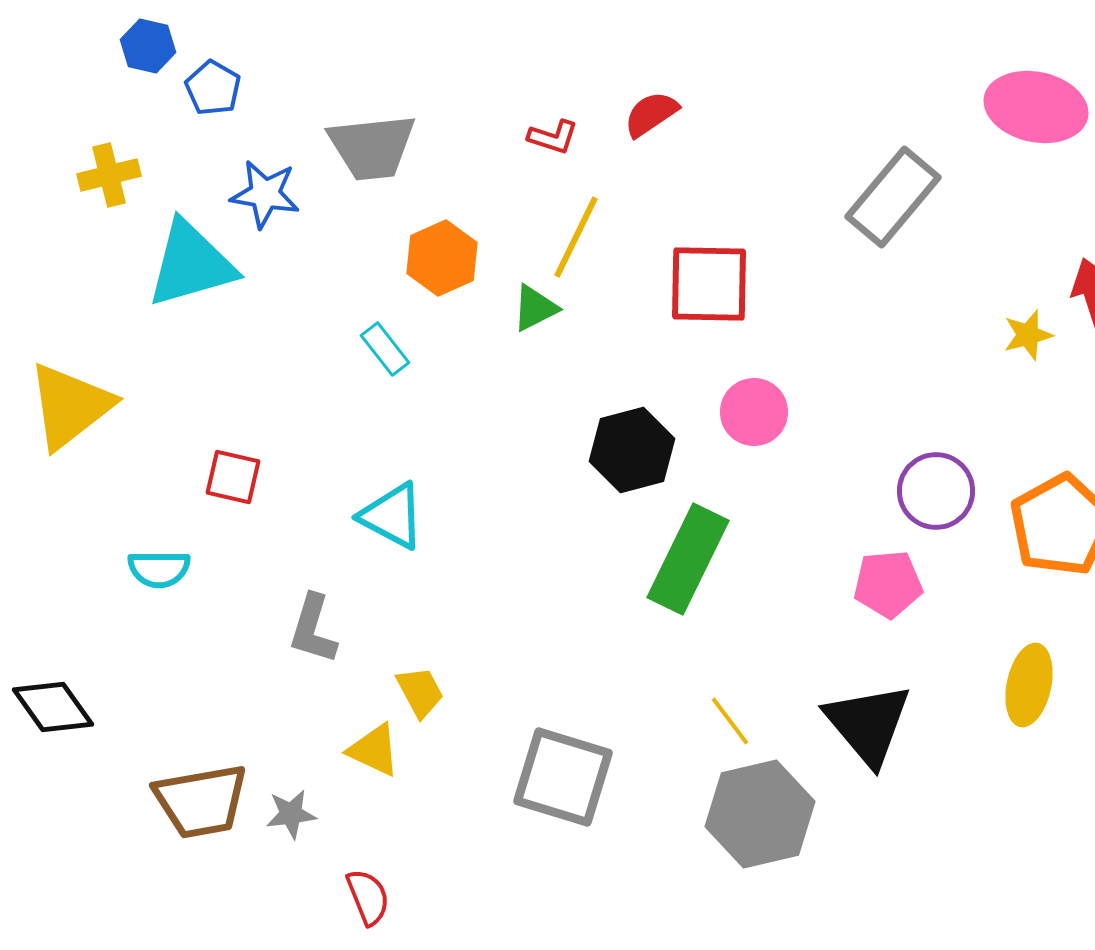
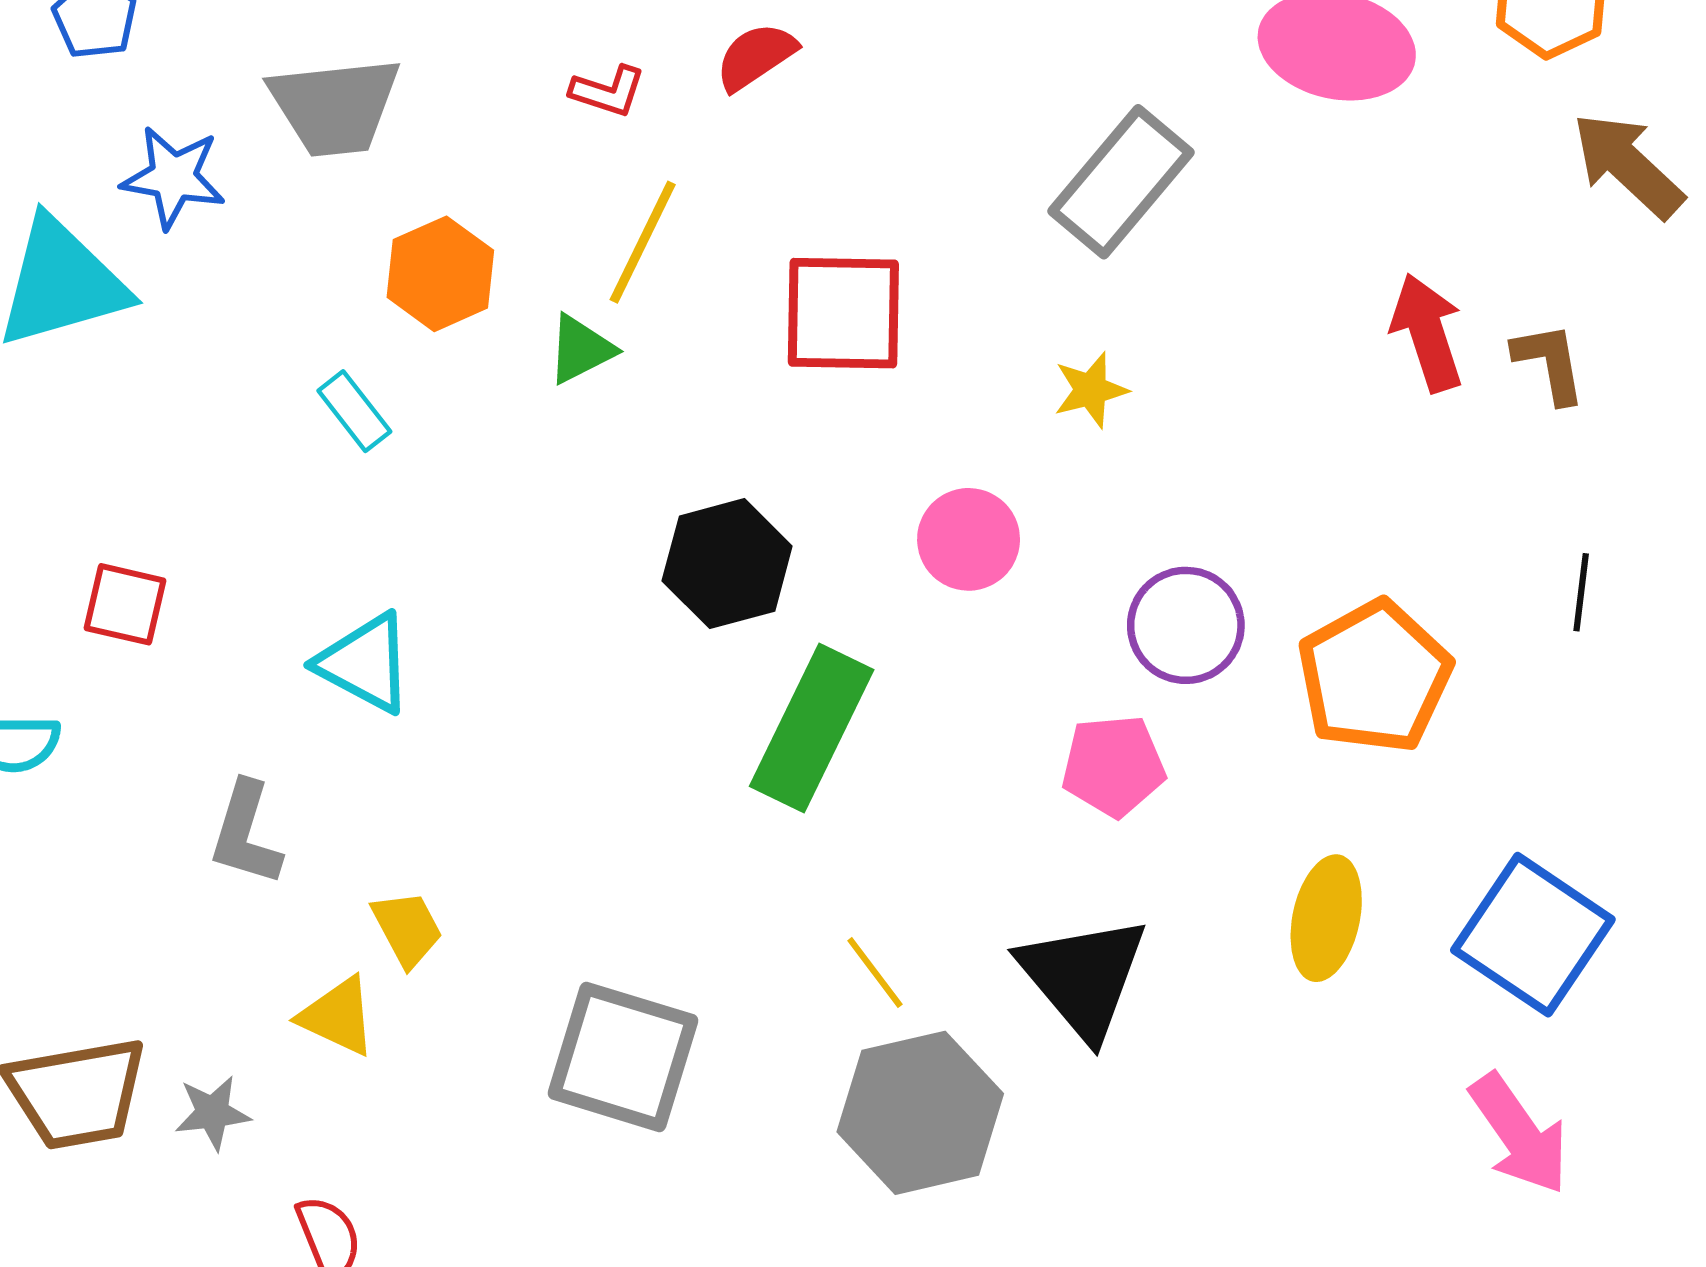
yellow star: (1028, 335) -> (1091, 390), moved
pink circle: (754, 412) -> (969, 539), moved

